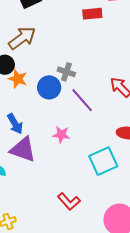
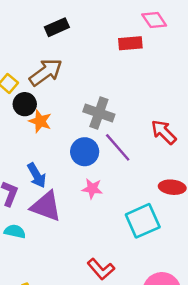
gray cross: (66, 72) -> (99, 113), size x1.4
blue circle: (49, 87) -> (85, 152), moved

